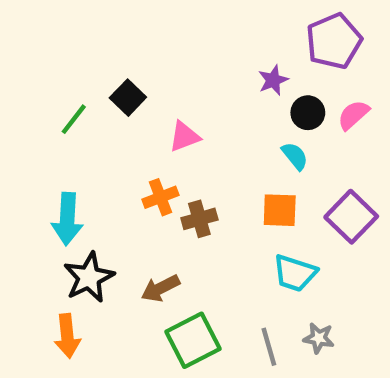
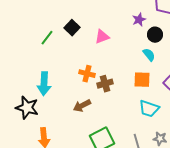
pink triangle: (184, 137) -> (102, 37), moved
orange cross: (160, 197) -> (87, 74), turned 35
black star: (89, 277) -> (27, 108), moved, turned -30
brown arrow: (160, 288) -> (82, 106), moved

